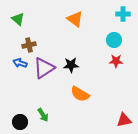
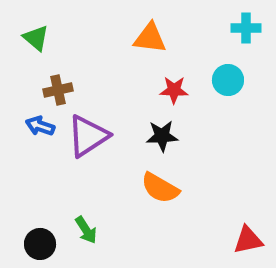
orange triangle: (75, 19) -> (150, 38), turned -30
red star: (116, 61) -> (174, 90), moved
black star: (71, 65) -> (162, 136), moved

